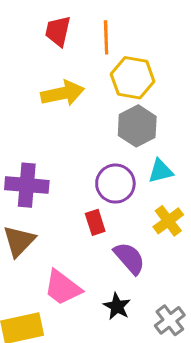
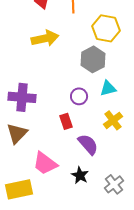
yellow hexagon: (133, 78) -> (106, 28), moved
purple circle: (115, 184) -> (79, 96), size x0.7

